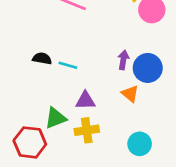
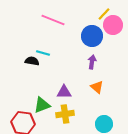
cyan line: (68, 65) -> (43, 53), moved
blue circle: (148, 68) -> (92, 36), moved

